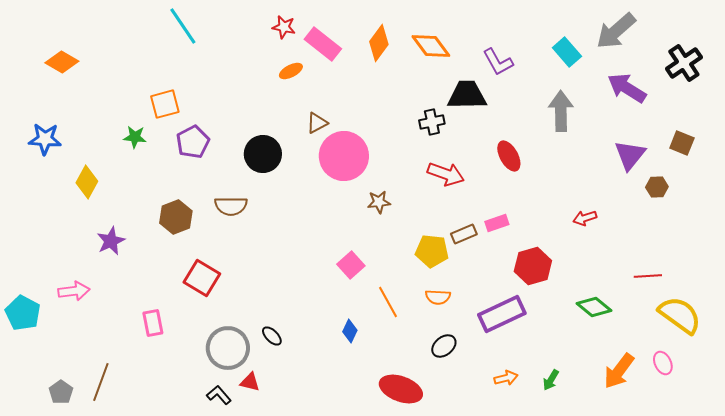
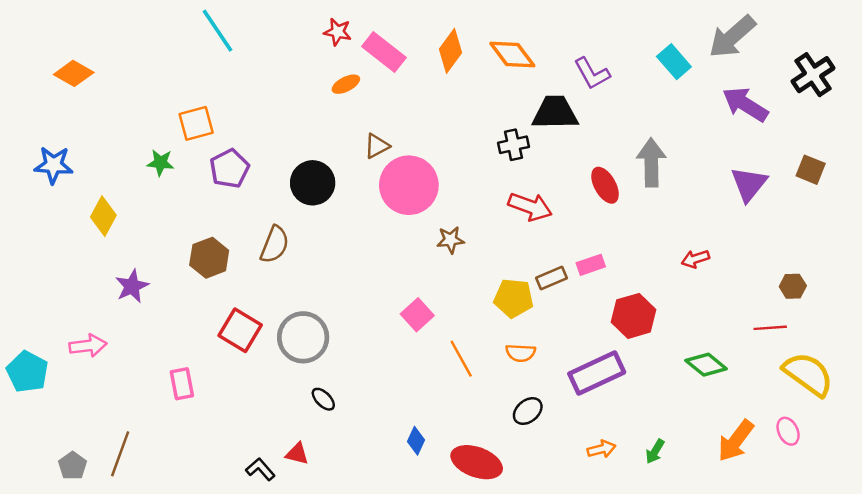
gray arrow: (561, 111) -> (651, 163), moved
brown hexagon: (657, 187) -> (793, 286), moved
brown semicircle: (231, 206) -> (275, 245), turned -68
blue diamond: (350, 331) -> (416, 441), moved
gray circle: (228, 348) -> (303, 337), moved

